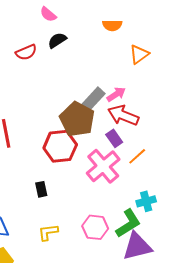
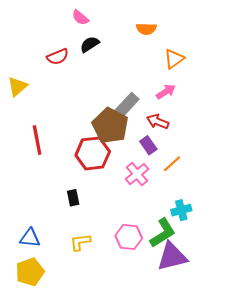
pink arrow: (116, 94) -> (166, 92), moved
red arrow: (123, 115) -> (158, 122), size x0.7
pink cross: (103, 166) -> (137, 174), size x0.7

